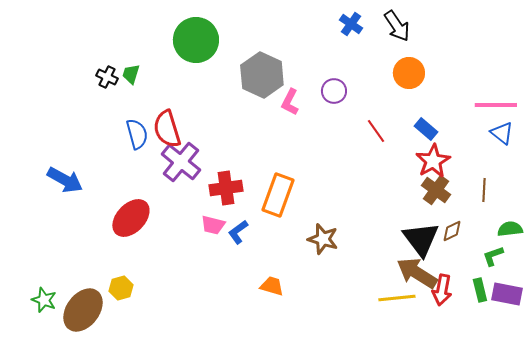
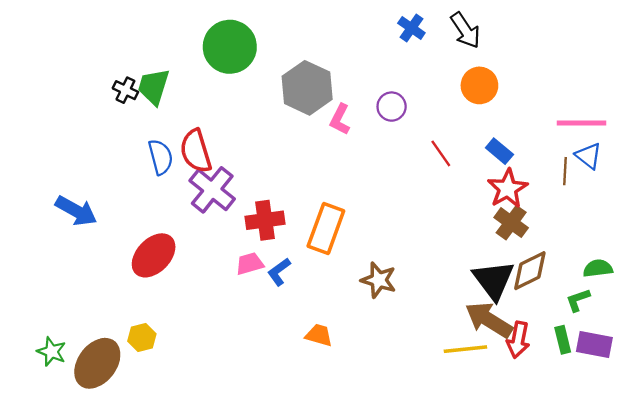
green trapezoid: (131, 74) -> (154, 87), size x1.6
brown line: (484, 190) -> (565, 171), moved
pink trapezoid: (213, 225) -> (250, 264), turned 150
brown diamond: (452, 231) -> (530, 271), size x1.6

